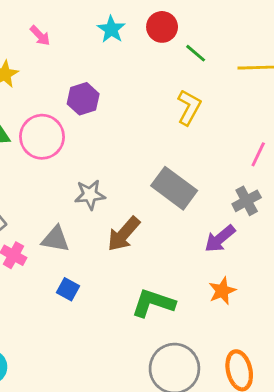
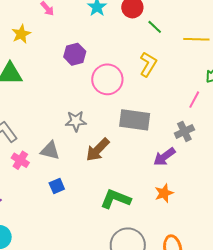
pink circle: (42, 137) -> (107, 79), moved
gray rectangle: (174, 188) -> (135, 120), turned -32
blue square: (68, 289) -> (57, 186), turned 35

